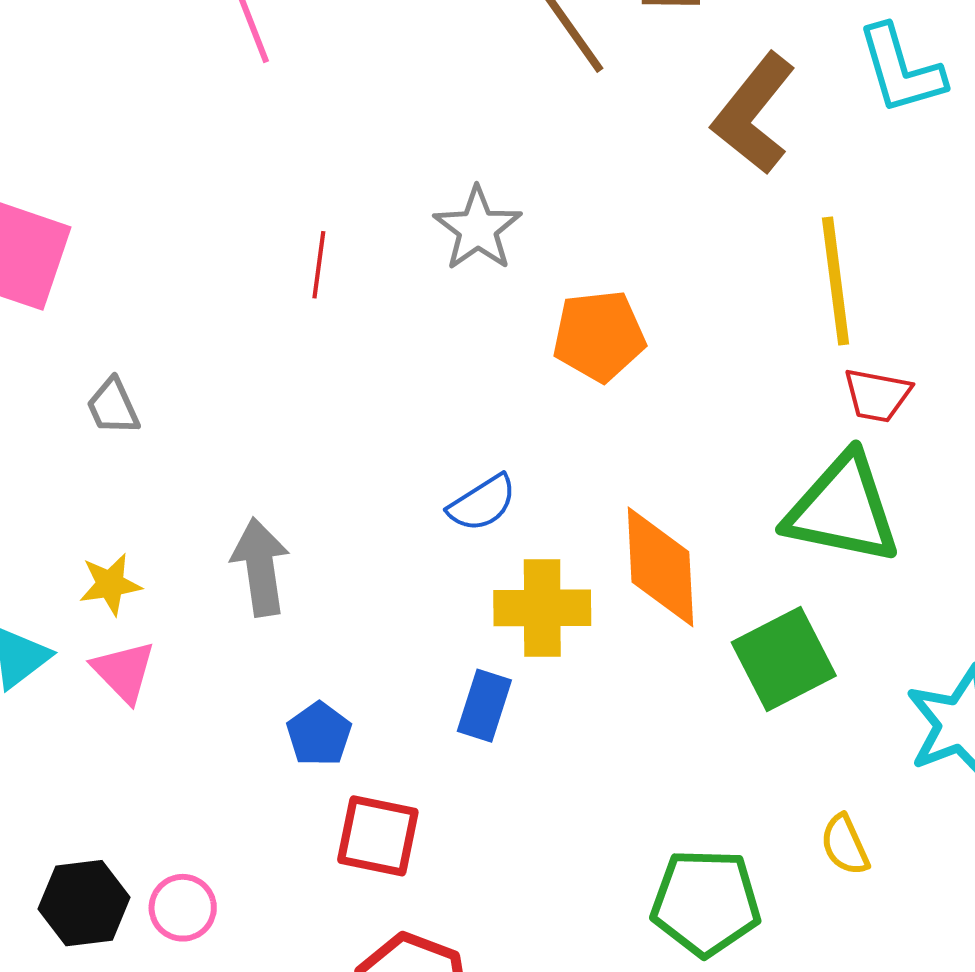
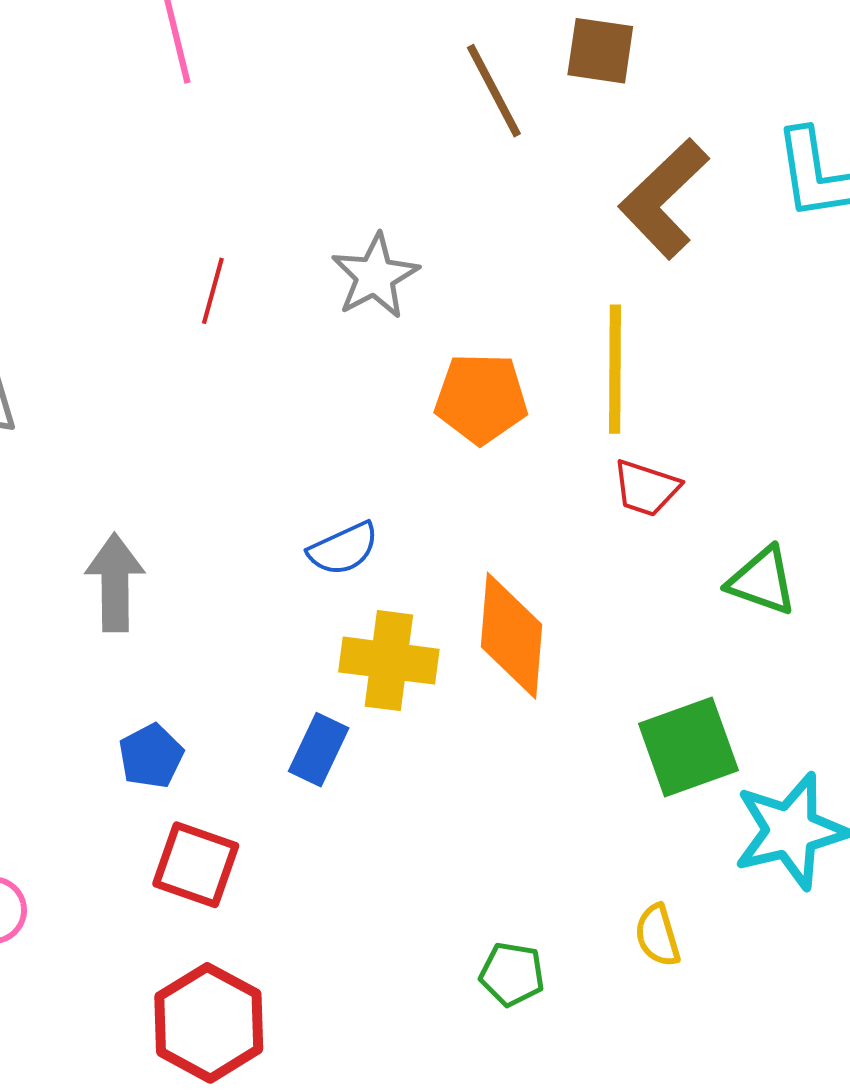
yellow line: (836, 281) -> (615, 369), moved
red trapezoid: (877, 395) -> (646, 488), moved
green triangle: (843, 509) -> (762, 581), moved, size x0.6
green square: (784, 659) -> (688, 747), moved
green pentagon: (706, 903) -> (512, 974), size x0.6

